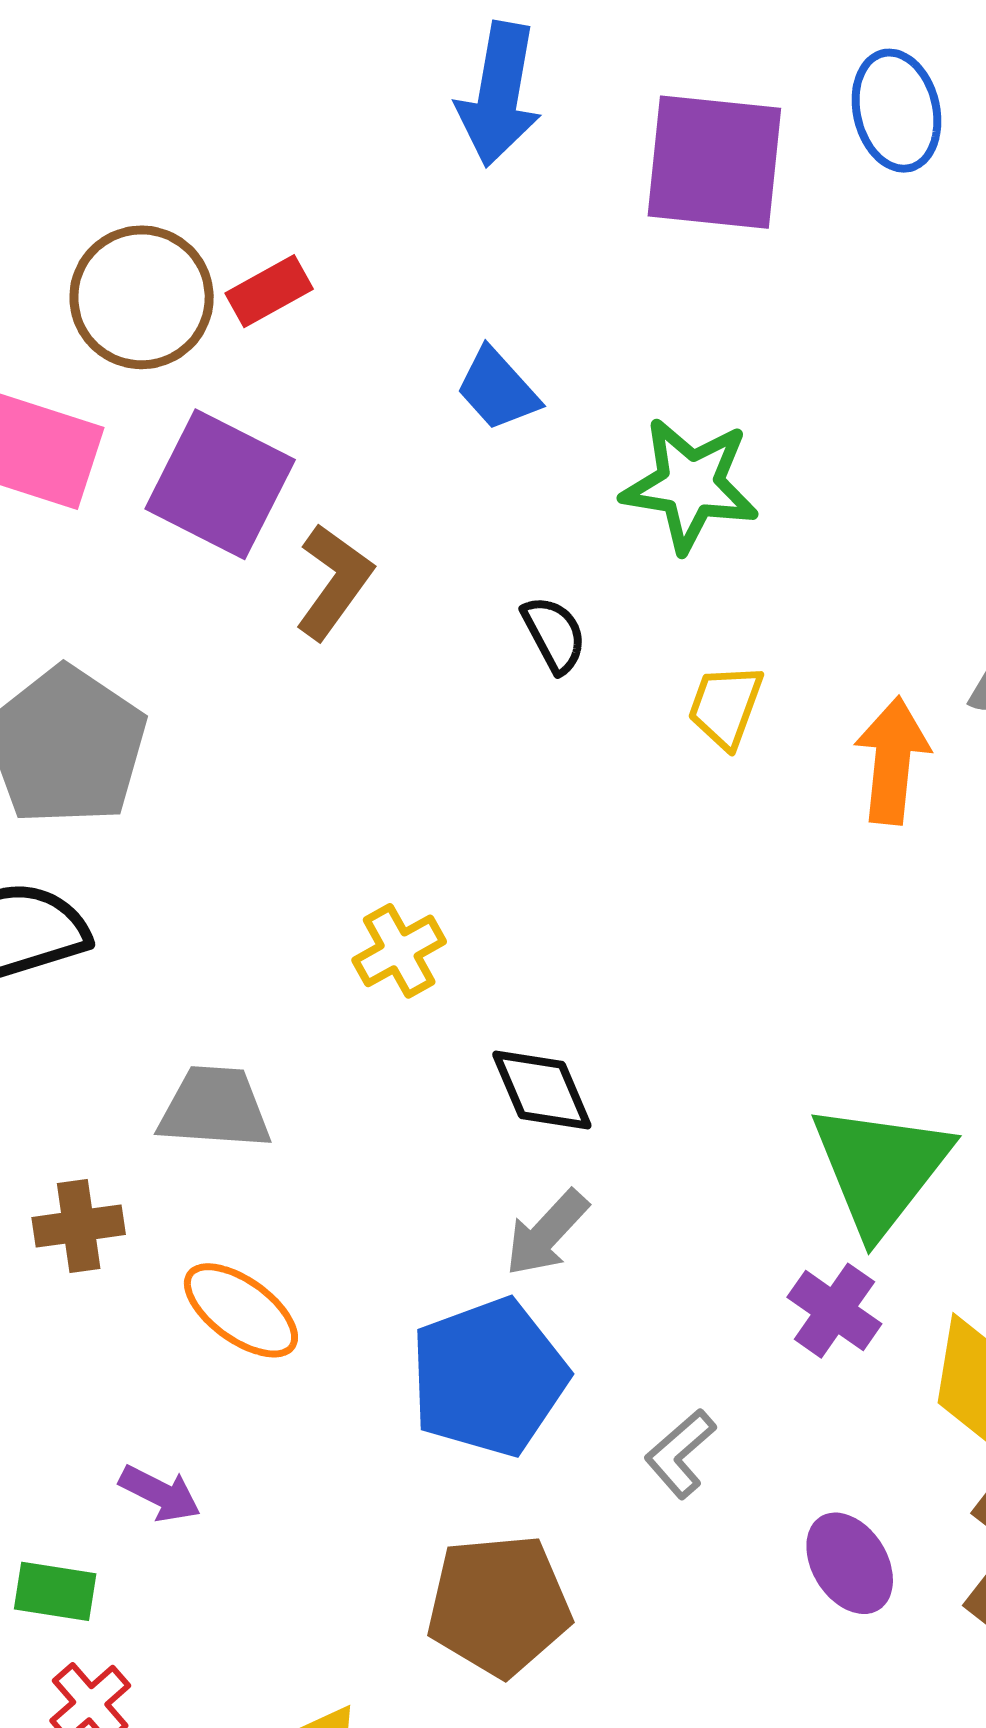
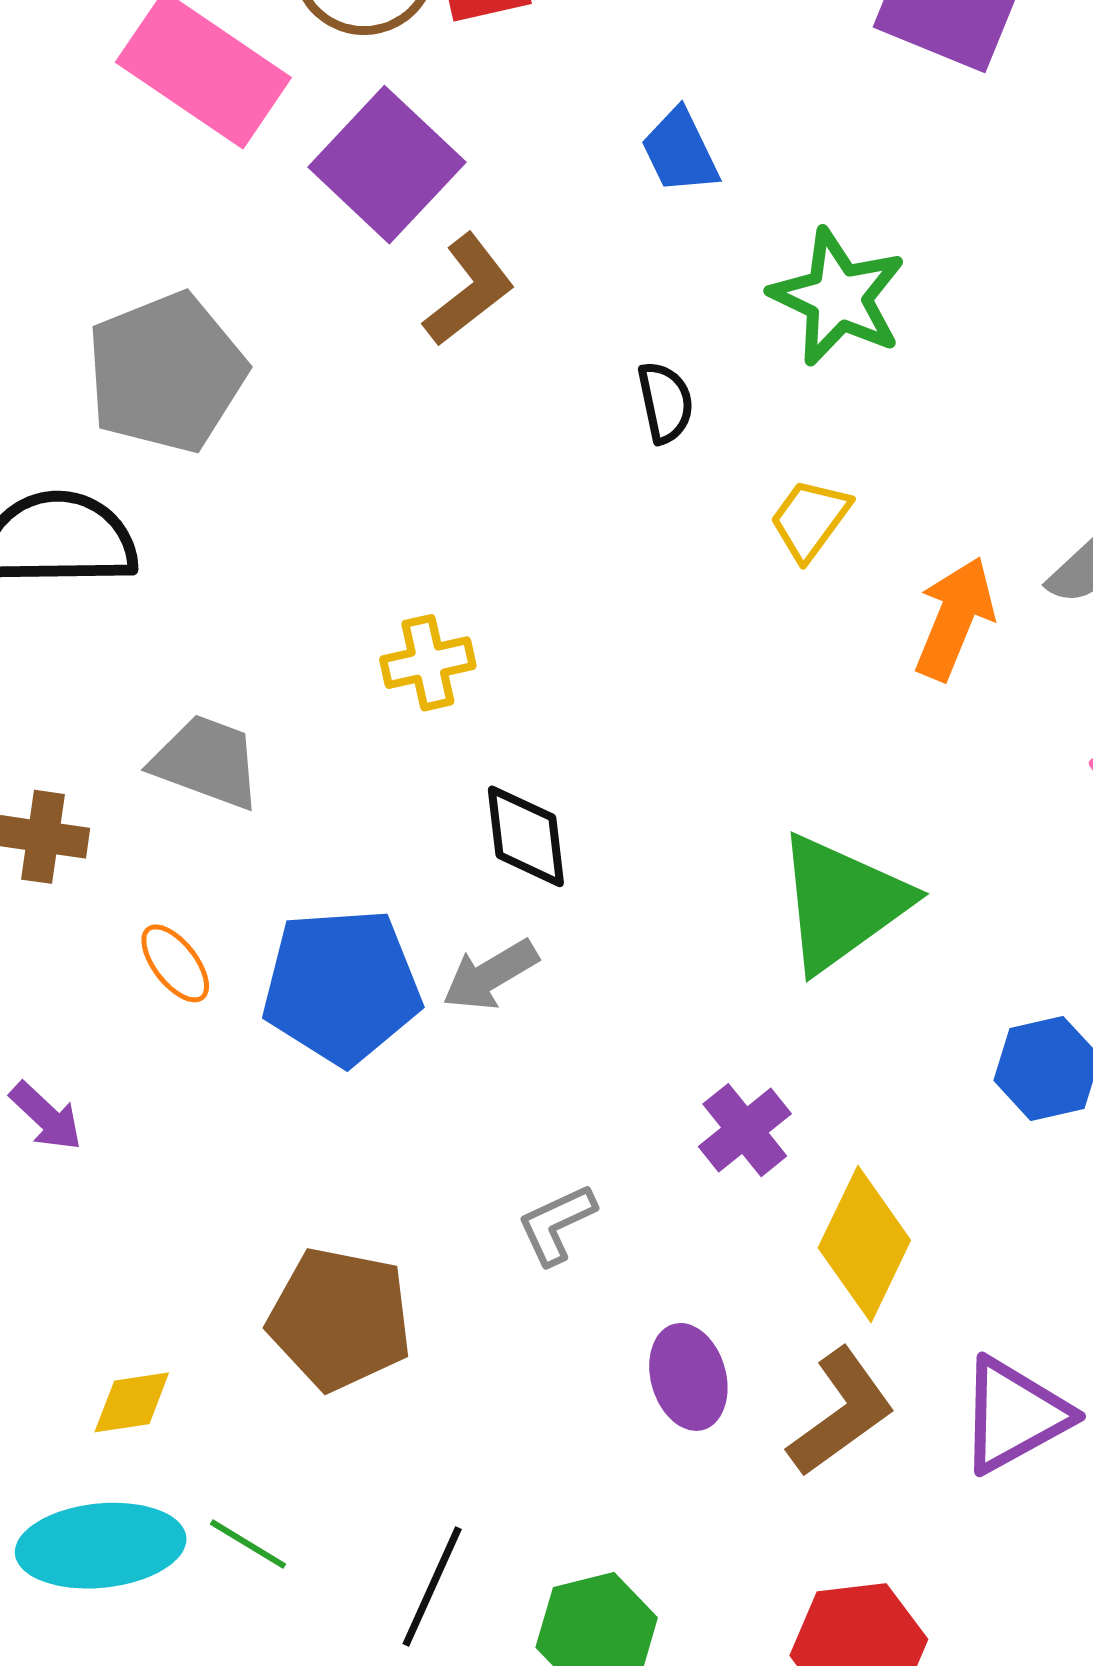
green triangle: (881, 1168) -> (842, 902), moved
orange ellipse: (241, 1310) -> (175, 963), size x0.7
blue pentagon: (489, 1377) -> (342, 986), moved

